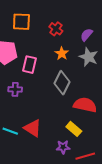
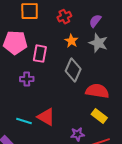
red cross: (56, 29) -> (64, 17), turned 32
yellow rectangle: (74, 129) -> (99, 116), moved

